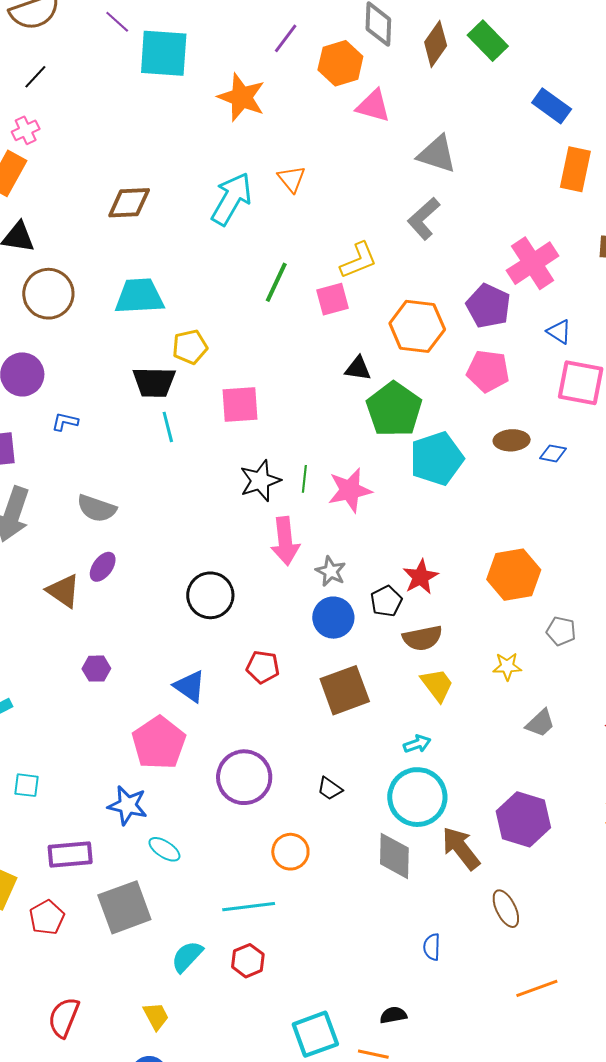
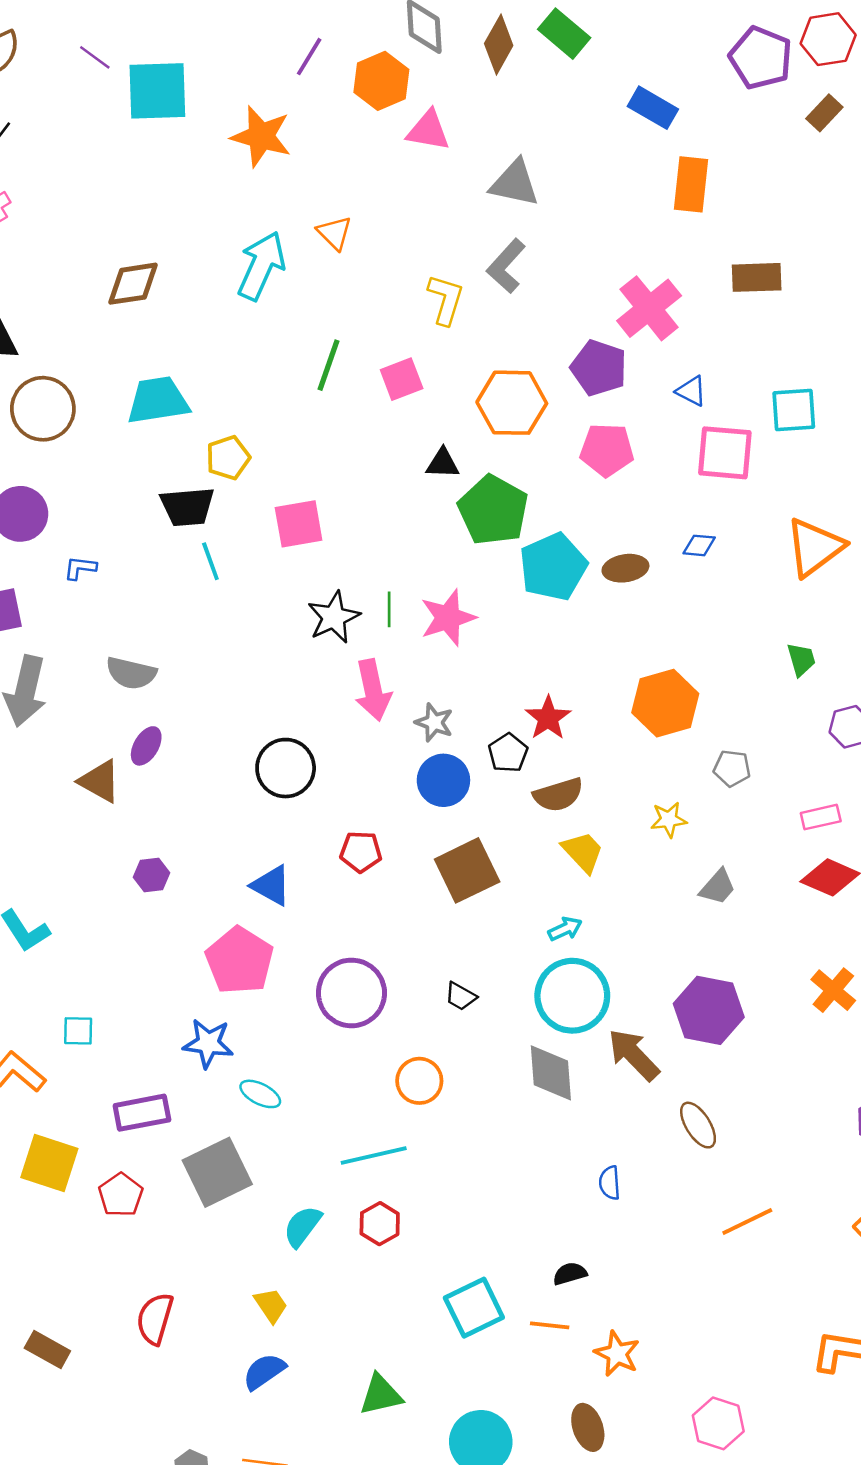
yellow L-shape: (358, 260) -> (446, 300), moved, turned -45
brown ellipse: (512, 440) -> (625, 568), moved

